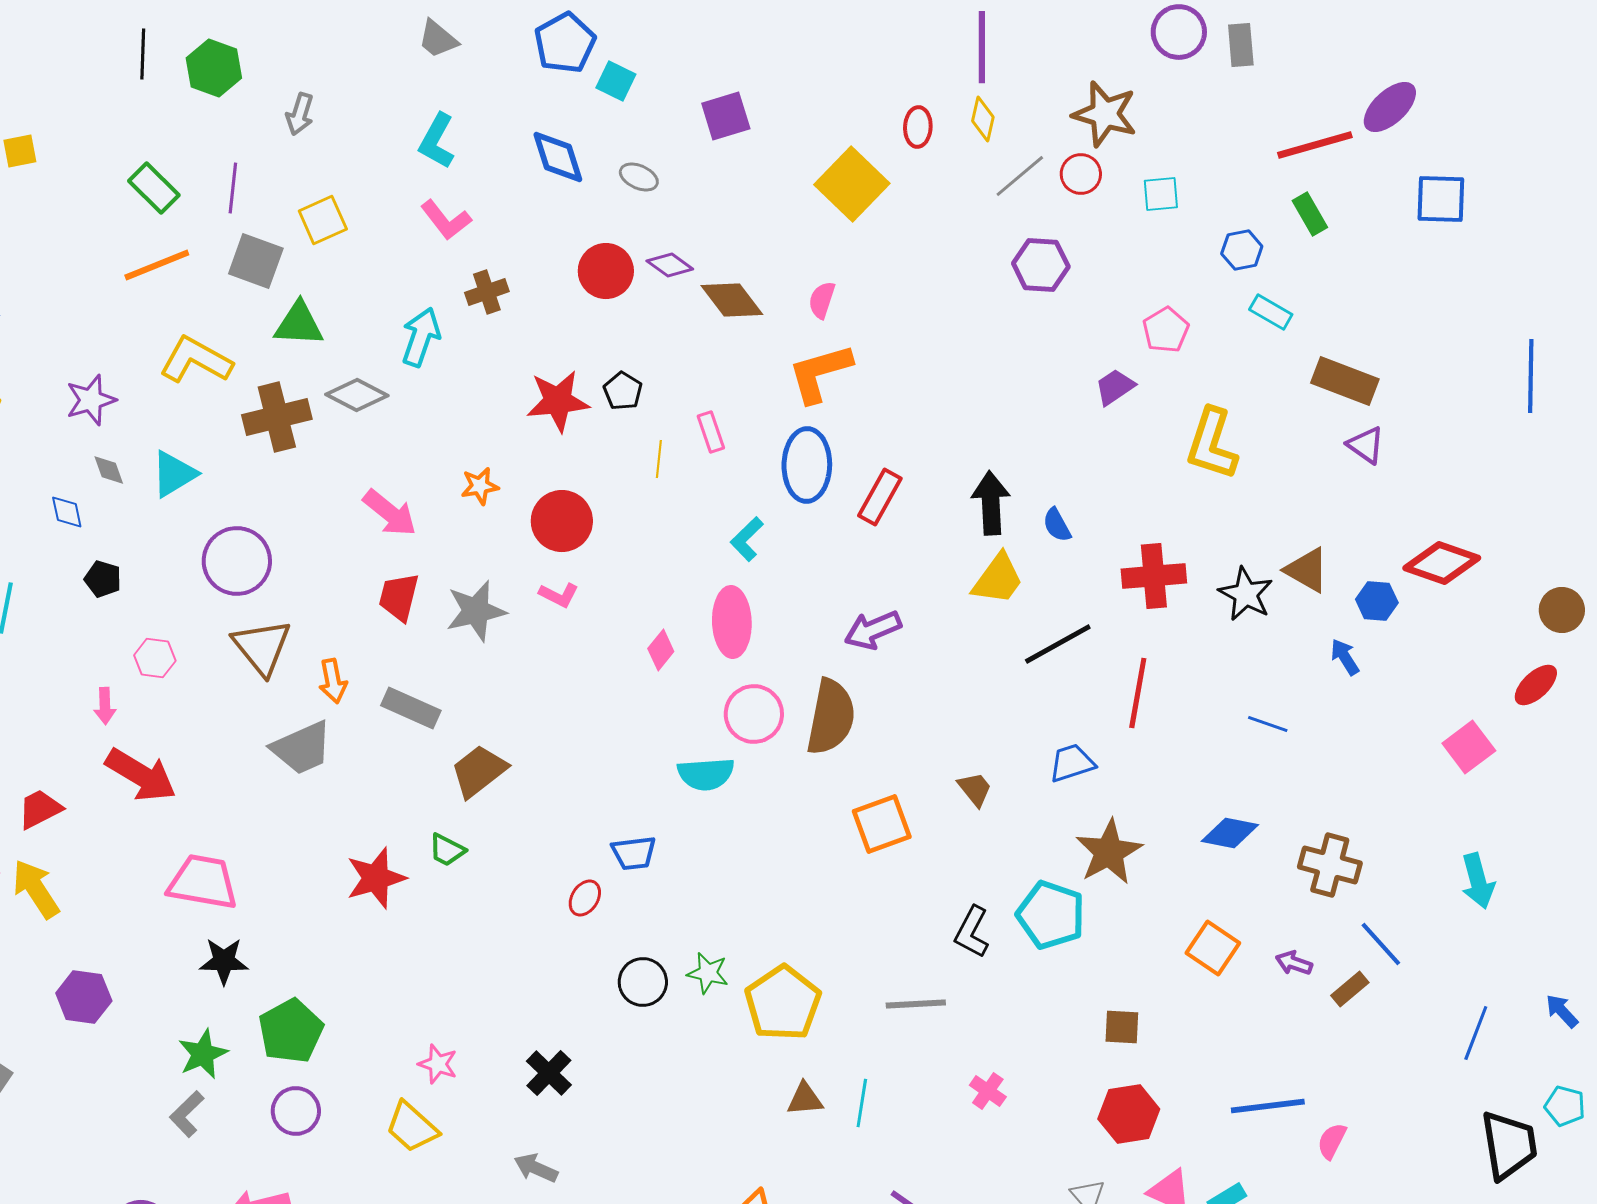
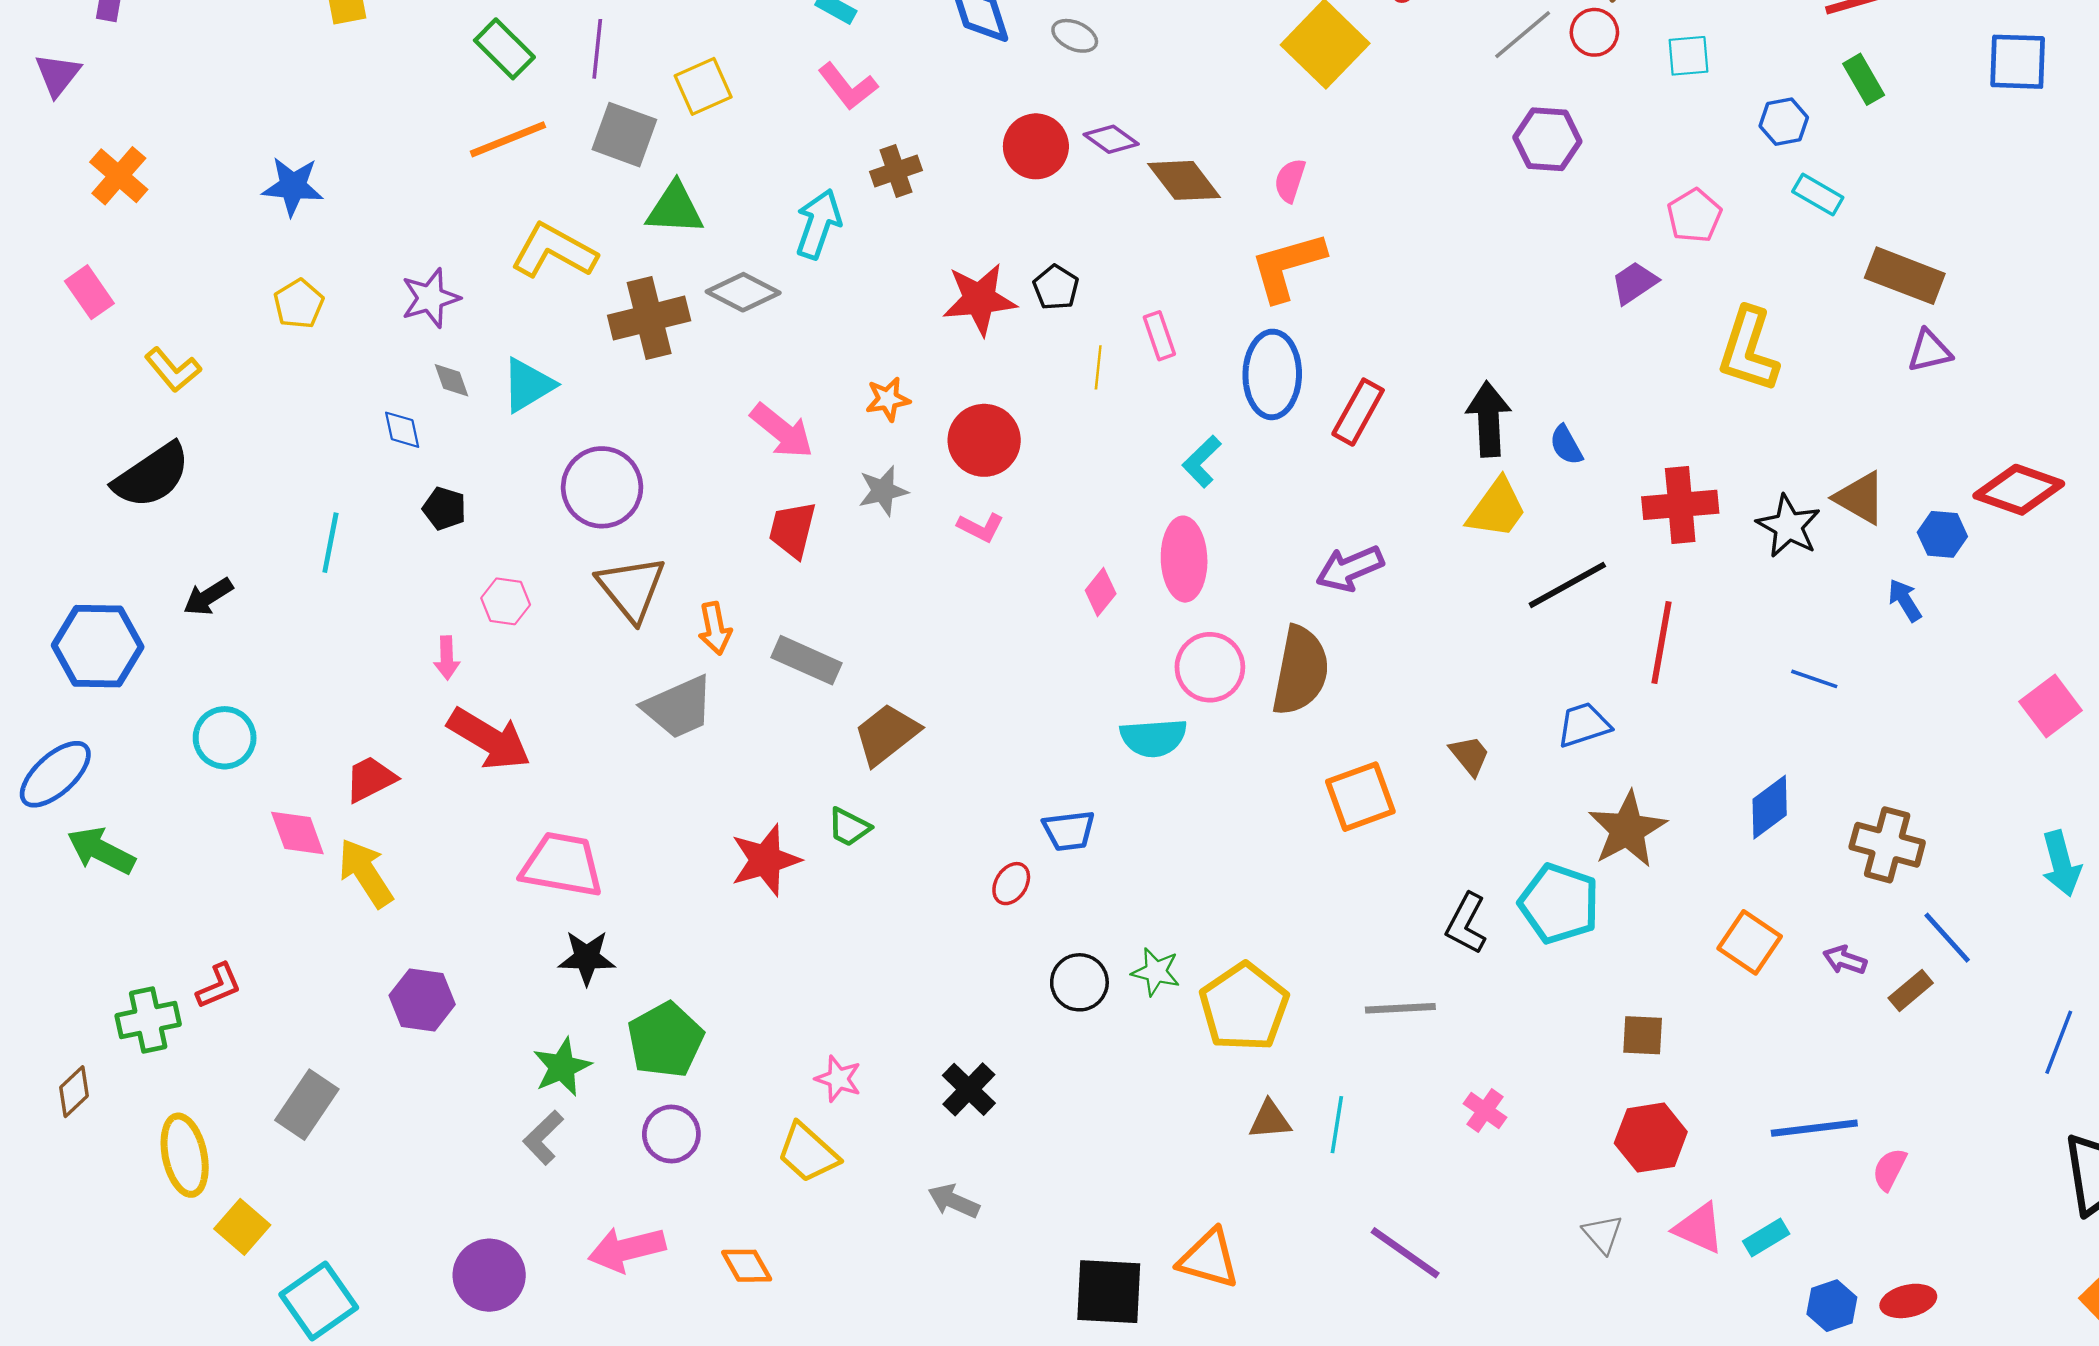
purple triangle: (1366, 445) -> (1929, 351), turned -48
gray star: (476, 611) -> (883, 491), moved, size x0.7
blue diamond: (1230, 833) -> (1770, 807), turned -48

